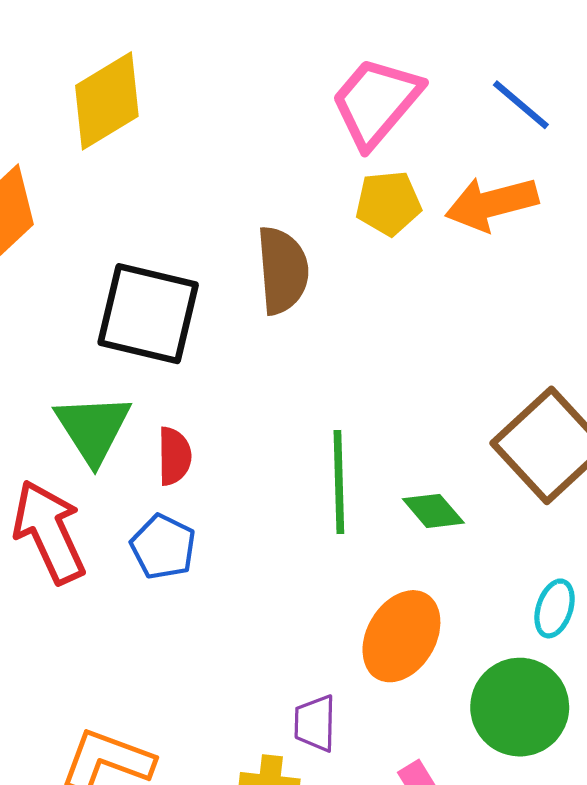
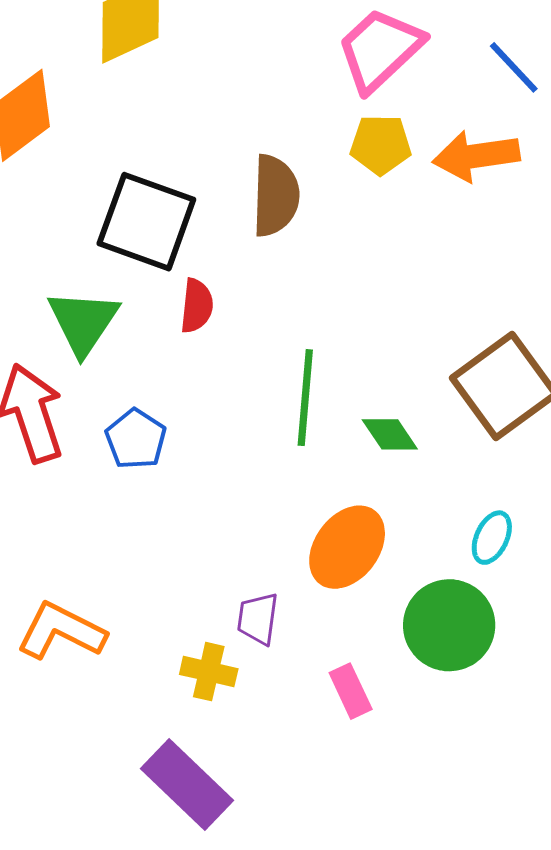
red semicircle: (174, 456) -> (197, 306), moved

